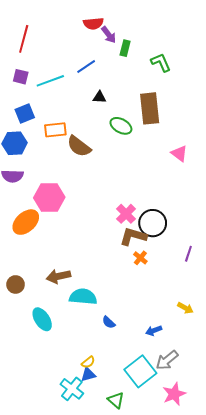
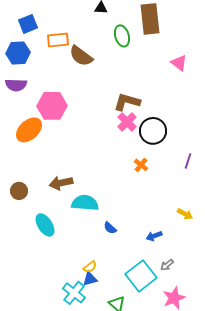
green ellipse: (121, 126) -> (122, 36), turned 45
brown L-shape: (133, 236) -> (127, 102), moved
gray arrow: (167, 360) -> (167, 265), size x0.6

